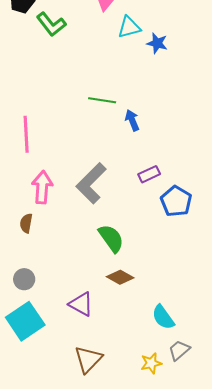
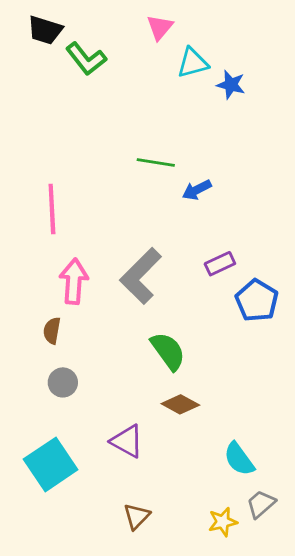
blue arrow: (132, 120) -> (197, 190), turned -95
gray circle: (24, 279) -> (63, 382), moved
brown triangle: (88, 359) -> (137, 516), size x0.7

